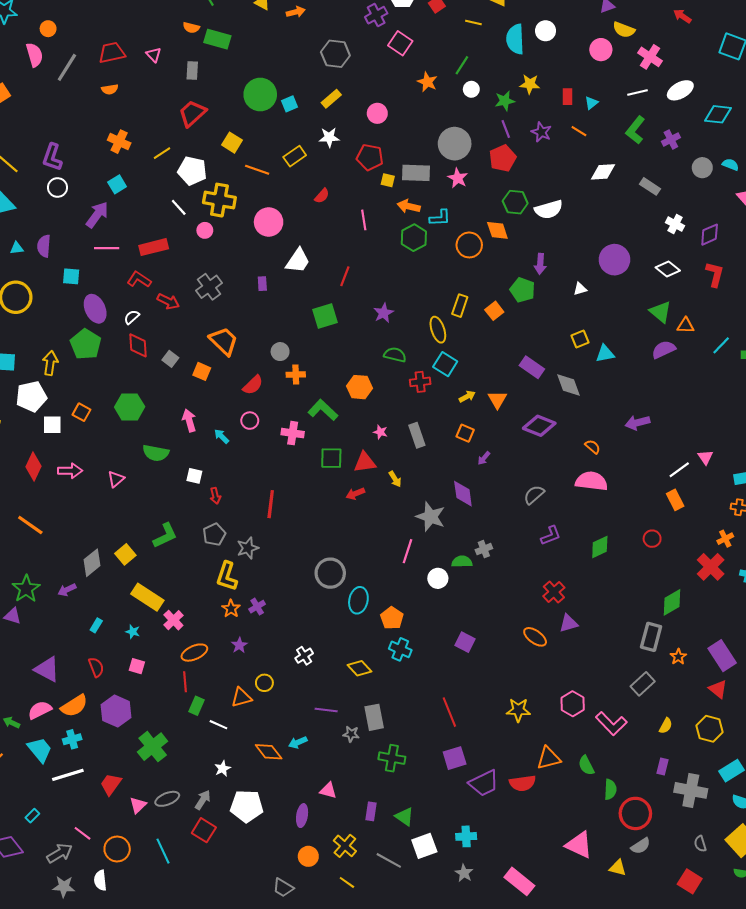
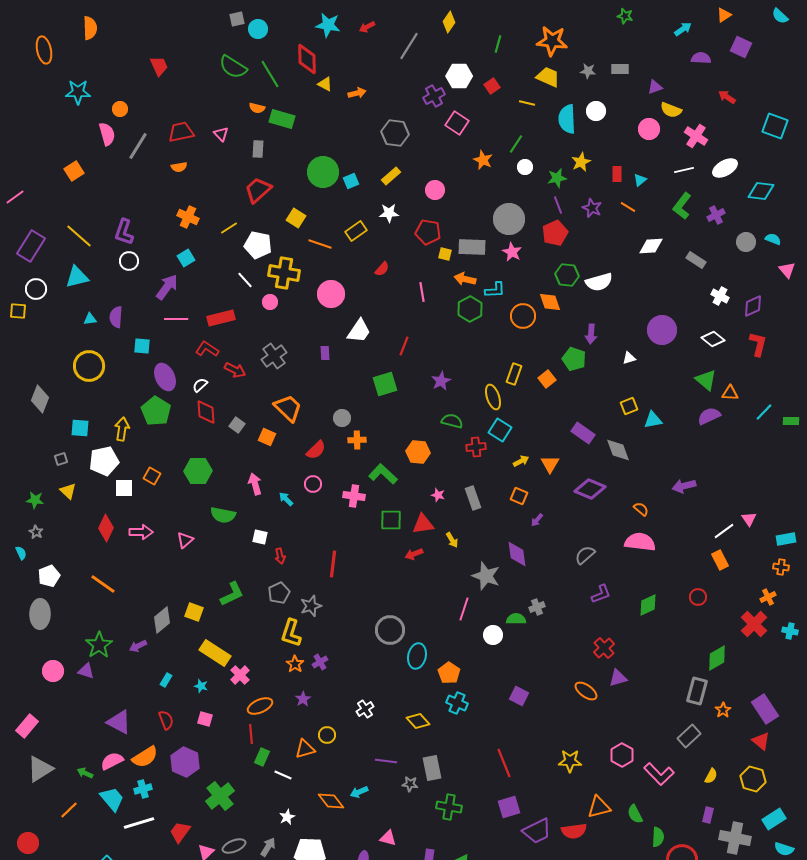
yellow star: (530, 84) -> (581, 162), turned -30
yellow square: (125, 554) -> (194, 612), turned -30

